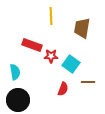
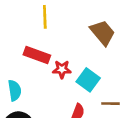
yellow line: (51, 16) -> (45, 17), moved
brown trapezoid: (82, 28) -> (103, 33), turned 130

